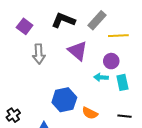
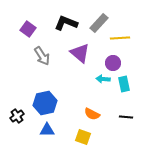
gray arrow: (39, 54) -> (42, 56), turned -30
blue hexagon: (64, 100) -> (45, 103), moved

